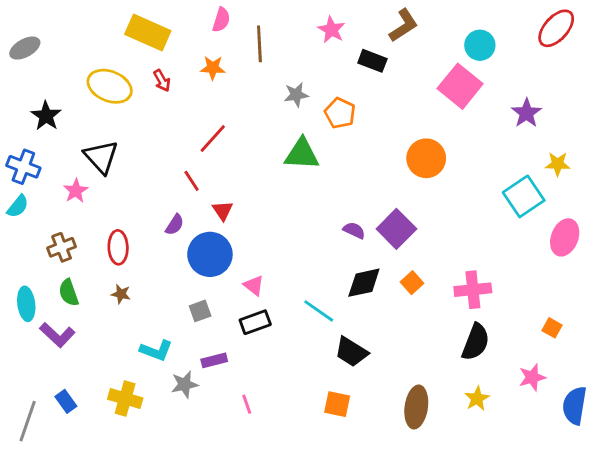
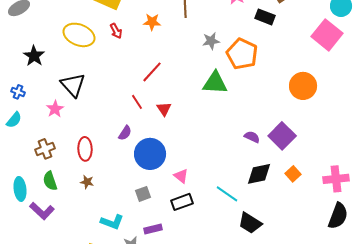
orange pentagon: (340, 113) -> (242, 54), size x1.4
blue cross: (23, 167) -> (18, 92), size x0.6
red triangle: (223, 211) -> (164, 109), moved

